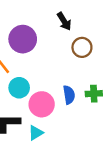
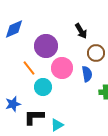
blue semicircle: (69, 95) -> (87, 74), moved
pink circle: (42, 104) -> (62, 68), moved

